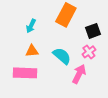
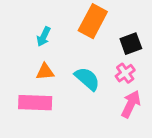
pink arrow: (79, 74) -> (131, 104), moved

